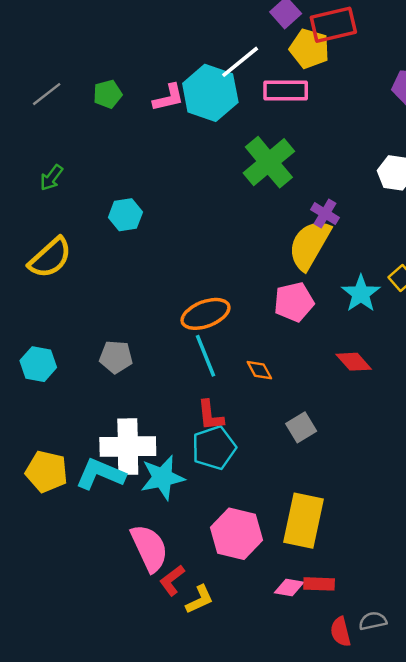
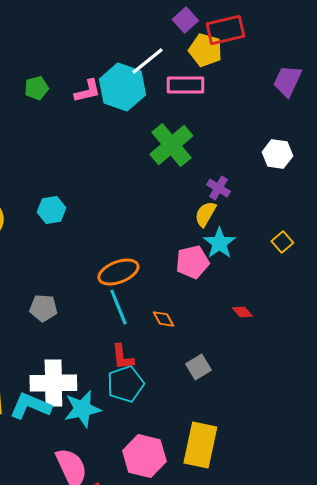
cyan hexagon: (125, 215) -> (51, 210), moved
yellow semicircle: (309, 245) -> (205, 214), size x0.6
cyan star: (361, 294) -> (219, 243), moved
red diamond: (354, 362) -> (242, 312), size x0.7

